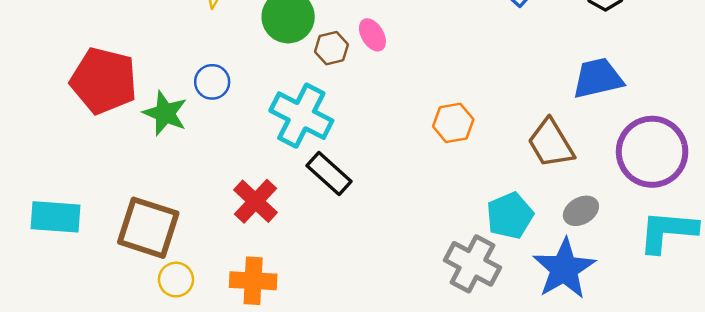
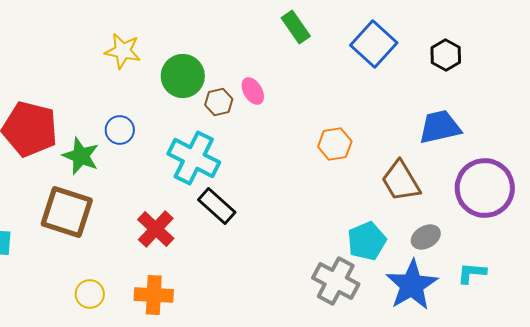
orange hexagon: (453, 123) -> (335, 144), moved
brown square: (148, 228) -> (67, 212), moved
cyan L-shape: (668, 231) -> (472, 273), moved, size x0.6

